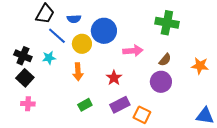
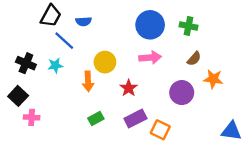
green cross: (167, 23) -> (188, 26), size x0.7
blue circle: (104, 31) -> (150, 25), moved
yellow circle: (82, 44) -> (105, 62), moved
brown semicircle: (165, 60) -> (194, 59), moved
orange star: (200, 66) -> (213, 79), moved
black square: (25, 78) -> (18, 96), moved

